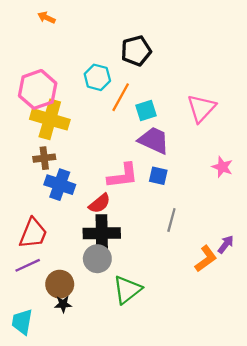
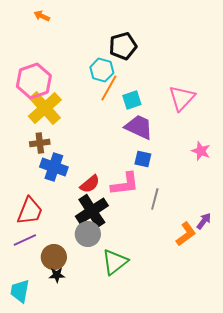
cyan hexagon: (97, 77) -> (102, 70), moved
yellow cross: (50, 119) -> (45, 108), turned 32
pink L-shape: (123, 176) -> (125, 184), moved
black cross: (102, 233) -> (92, 211), turned -32

